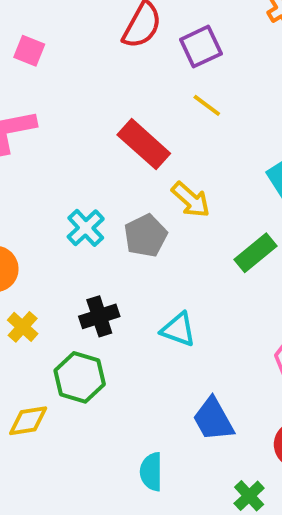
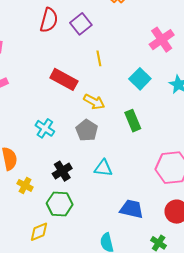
yellow line: (207, 105) -> (99, 58), moved, turned 56
gray pentagon: (146, 236) -> (87, 130), moved
green rectangle: (255, 253) -> (133, 121), turned -60
blue trapezoid: (213, 419) -> (132, 209), turned 145

